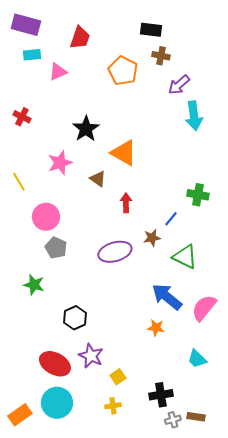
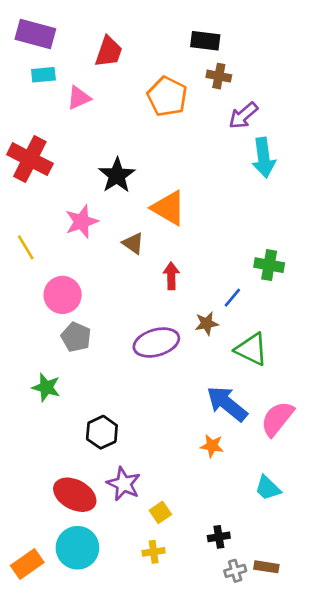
red cross: (22, 117) -> (30, 159), size x1.8
black cross: (161, 395) -> (219, 537), size x0.7

